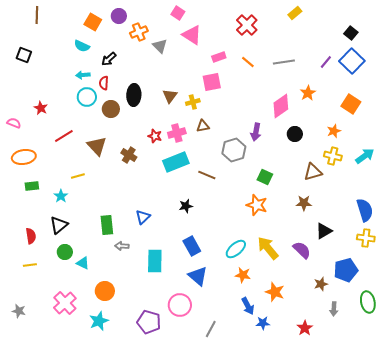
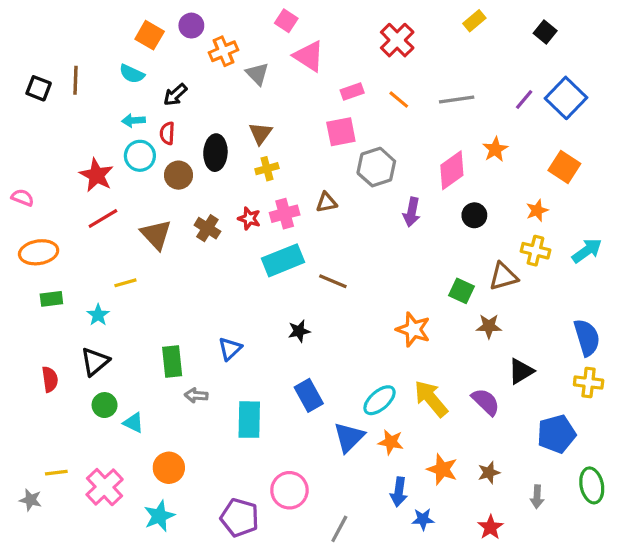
brown line: (37, 15) -> (76, 80), moved
black square: (351, 33) -> (545, 32), moved
brown triangle: (170, 96) -> (261, 133), moved
yellow cross: (193, 102) -> (267, 169), moved
red star: (41, 108) -> (96, 175), moved, size x1.5
gray hexagon: (234, 150) -> (376, 167), moved
brown cross: (129, 155) -> (207, 228), moved
green square: (265, 177) -> (462, 291), moved
yellow line: (30, 265) -> (56, 473), moved
blue triangle: (198, 276) -> (349, 437), moved, turned 35
brown star: (321, 284) -> (489, 473), moved
blue arrow: (248, 306) -> (399, 492), turned 36

